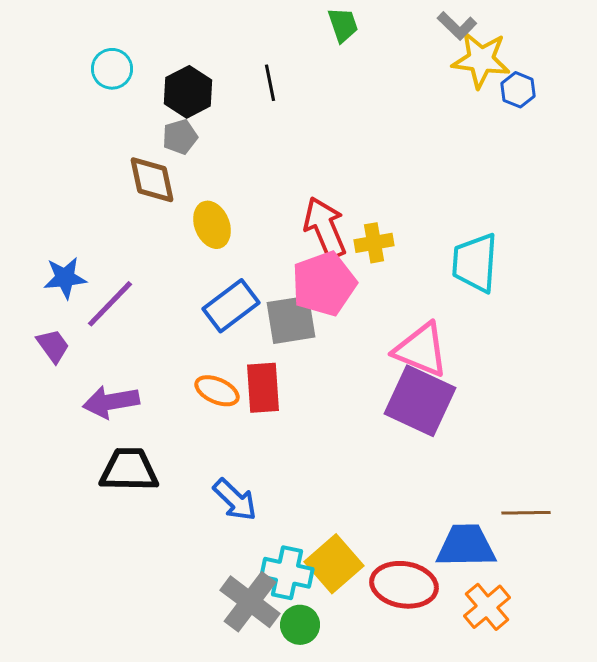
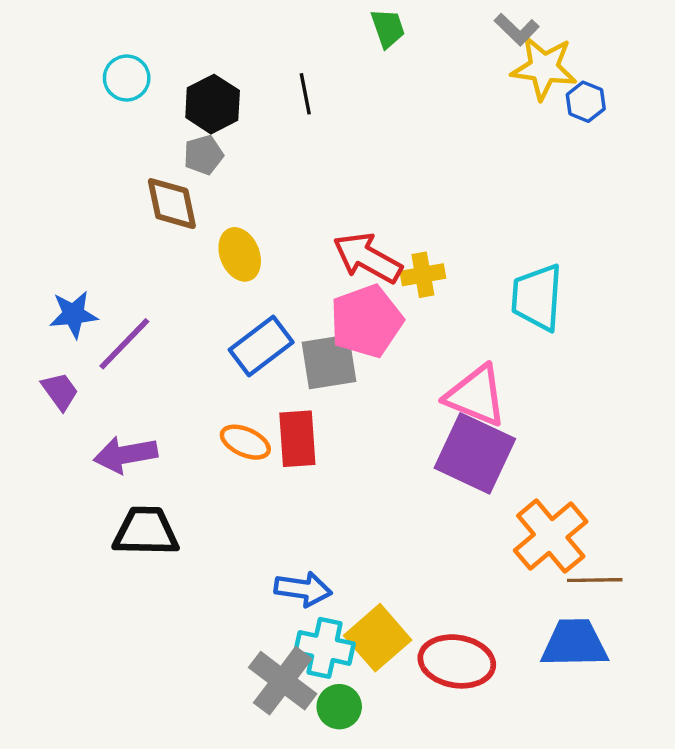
red arrow: (325, 228) -> (367, 258), turned -38
blue arrow: (235, 500) -> (303, 589), moved, turned -36
blue trapezoid: (466, 546) -> (574, 643), moved
orange cross: (487, 607) -> (551, 536), moved, size x1.4

